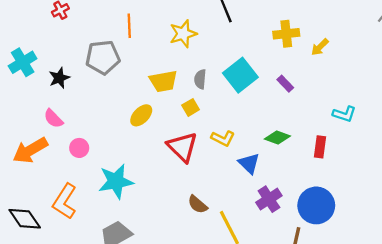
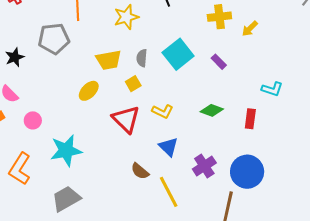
blue triangle: (249, 163) -> (168, 147), moved

